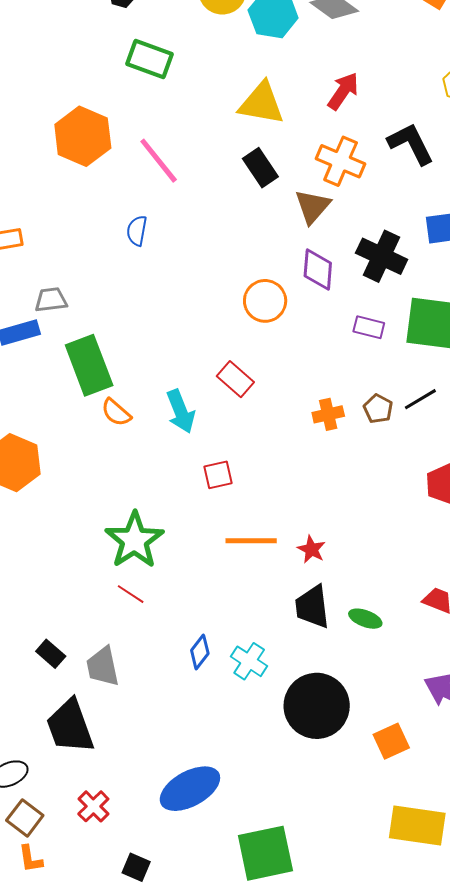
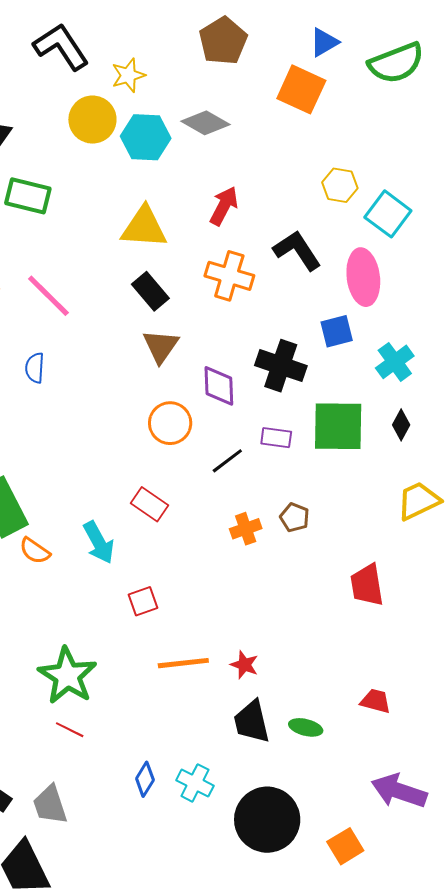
brown triangle: (313, 206) -> (161, 346), moved
black line: (420, 399) -> (227, 461), moved

